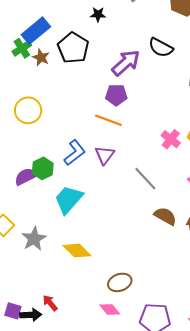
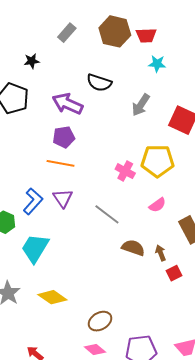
purple arrow: (126, 63) -> (68, 104), turned -104

